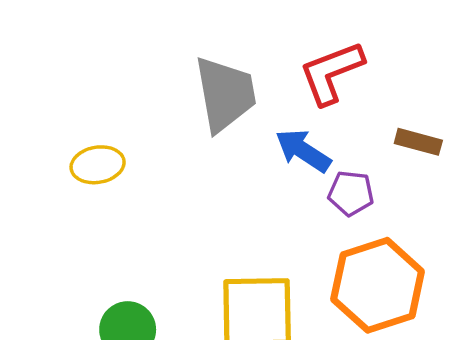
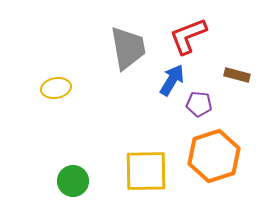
blue arrow: (303, 151) -> (172, 80), turned 88

